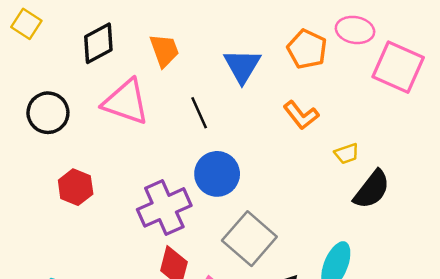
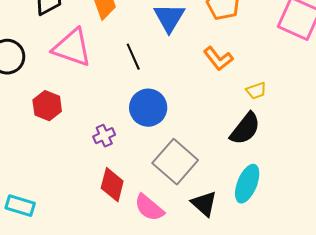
red hexagon: (76, 187) -> (47, 106), moved
black semicircle: (372, 189) -> (245, 129), moved
purple cross: (164, 207) -> (104, 136), size x0.5

